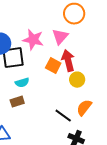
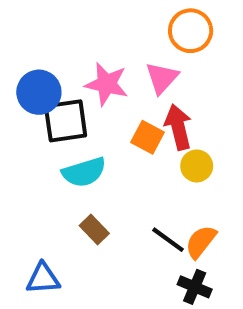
cyan semicircle: (22, 83) -> (84, 172), size x1.5
brown rectangle: (17, 102) -> (94, 229), moved, turned 64
orange semicircle: (84, 108) -> (201, 242), moved

